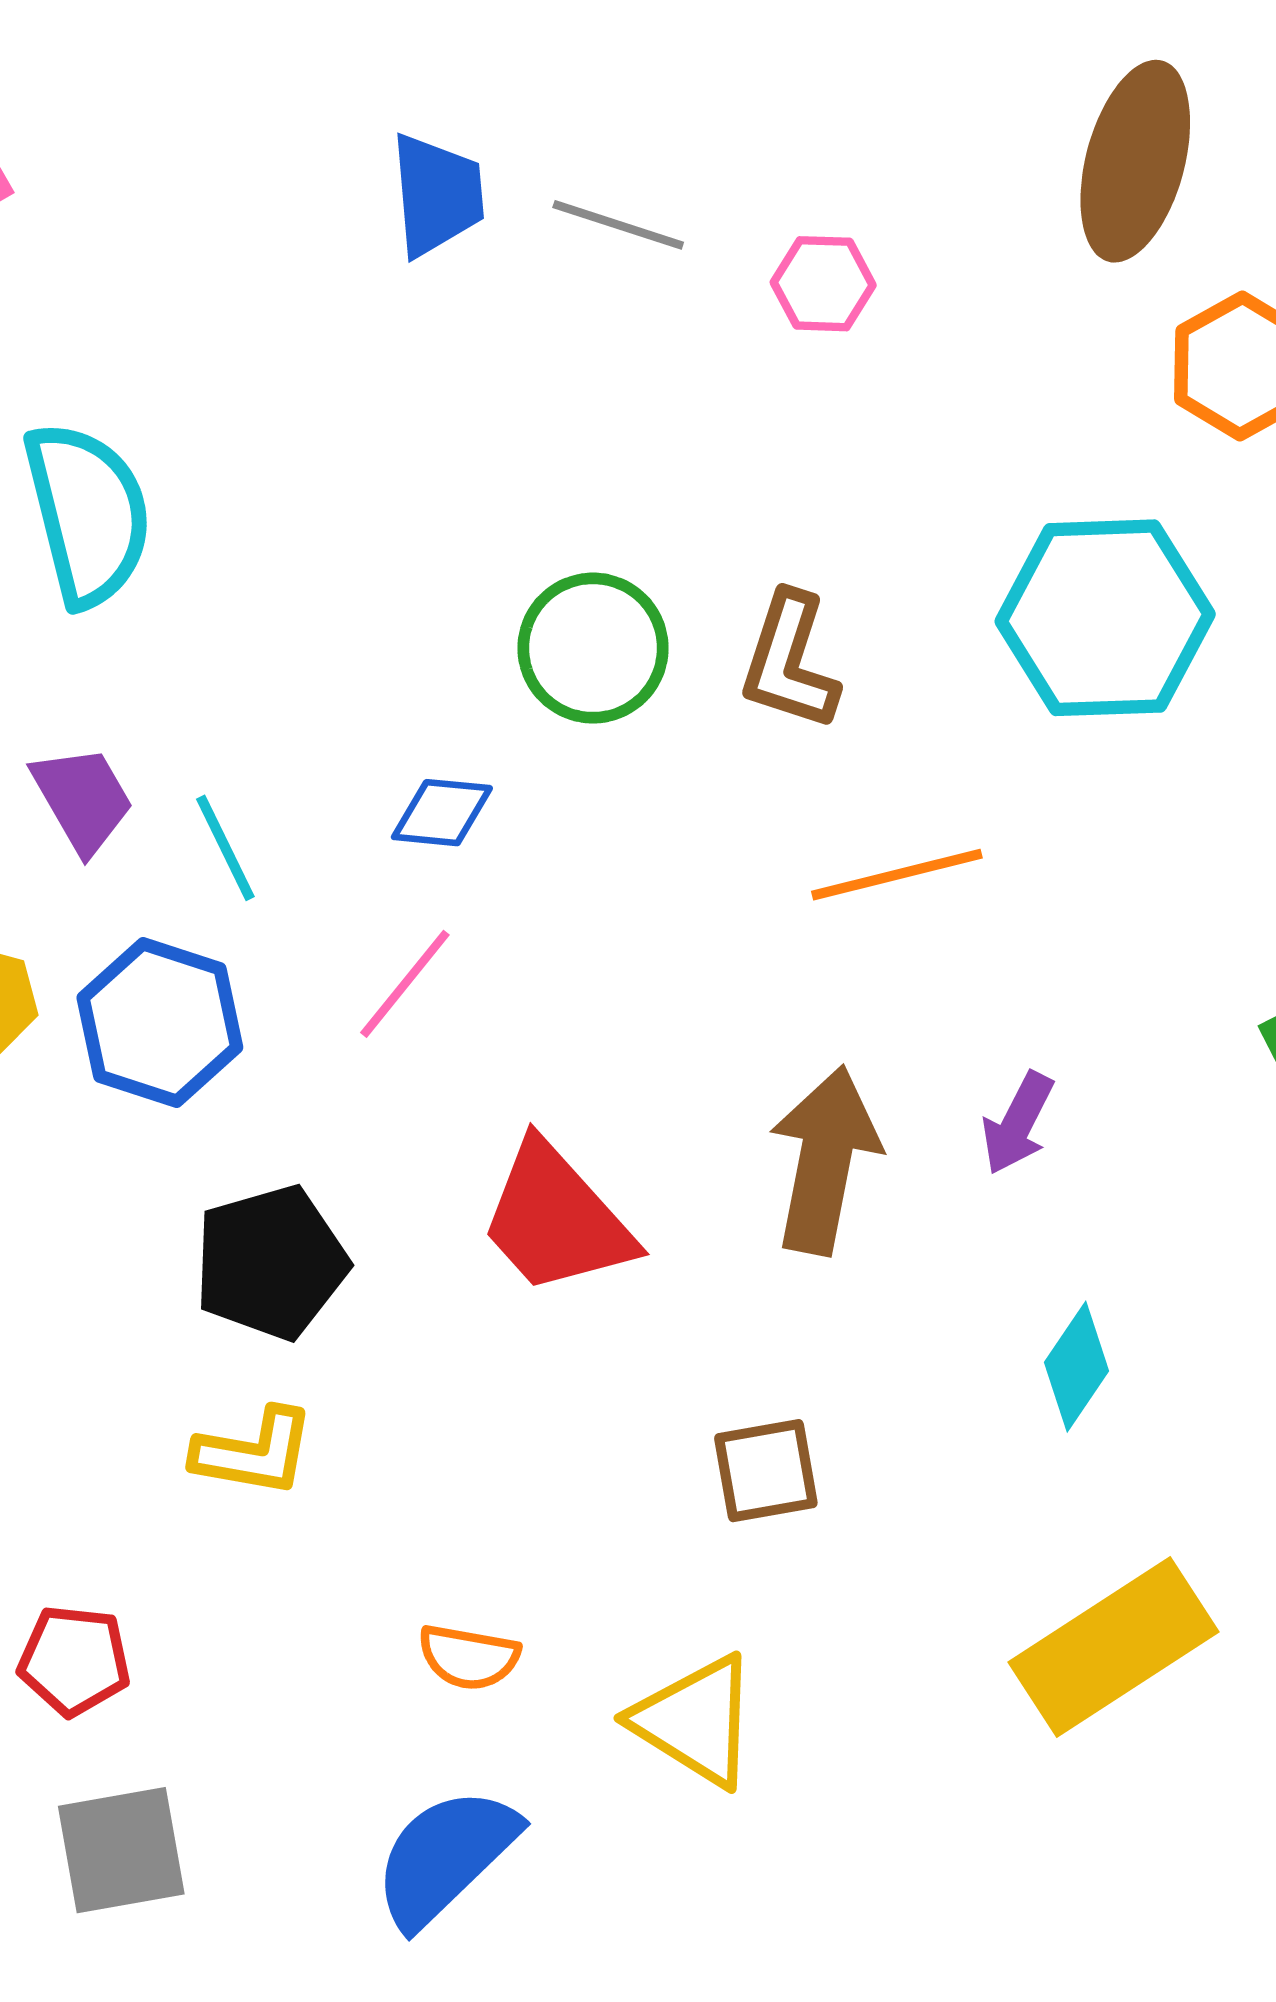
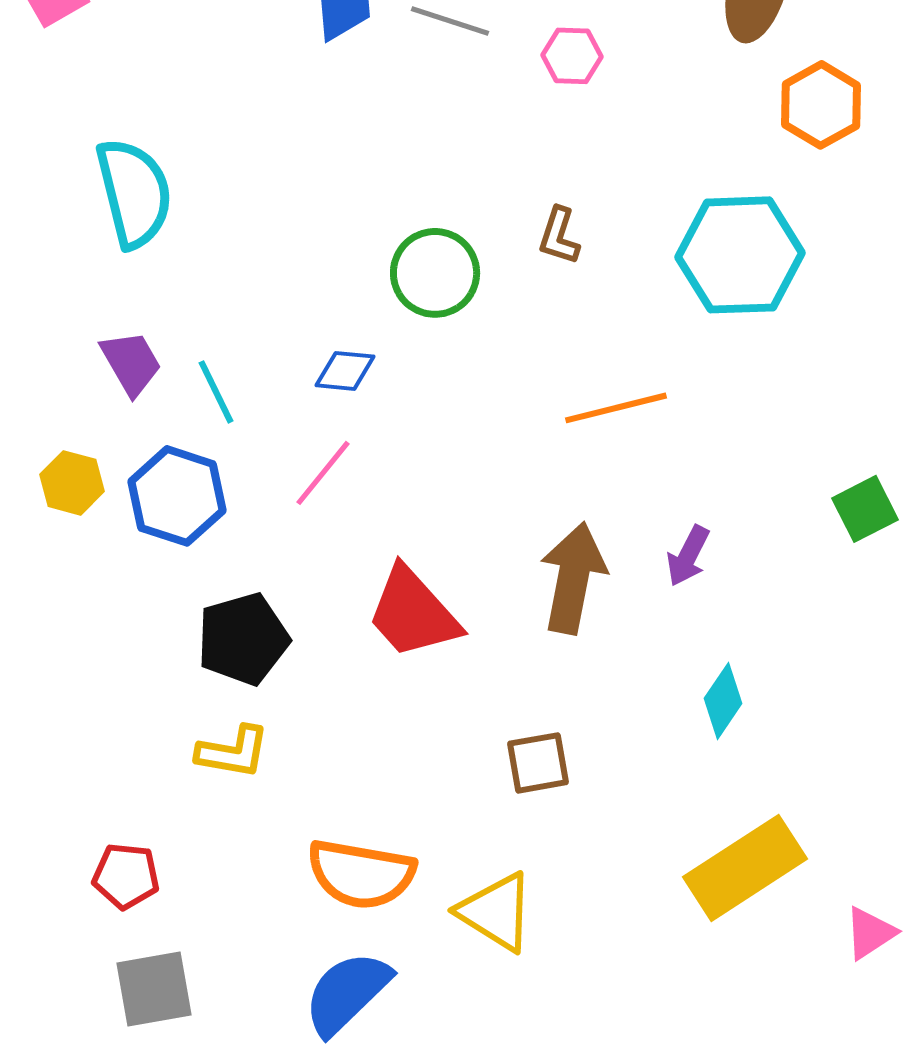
brown L-shape: (789, 661) -> (559, 236), moved, size x0.7
orange semicircle: (469, 1657) -> (361, 874), size x1.8

